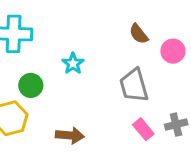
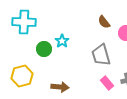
green circle: (31, 85) -> (44, 49), moved

